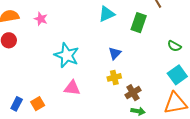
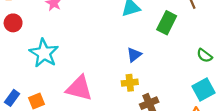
cyan star: (67, 55) -> (44, 53), moved
pink triangle: (72, 88) -> (79, 88), size x1.4

